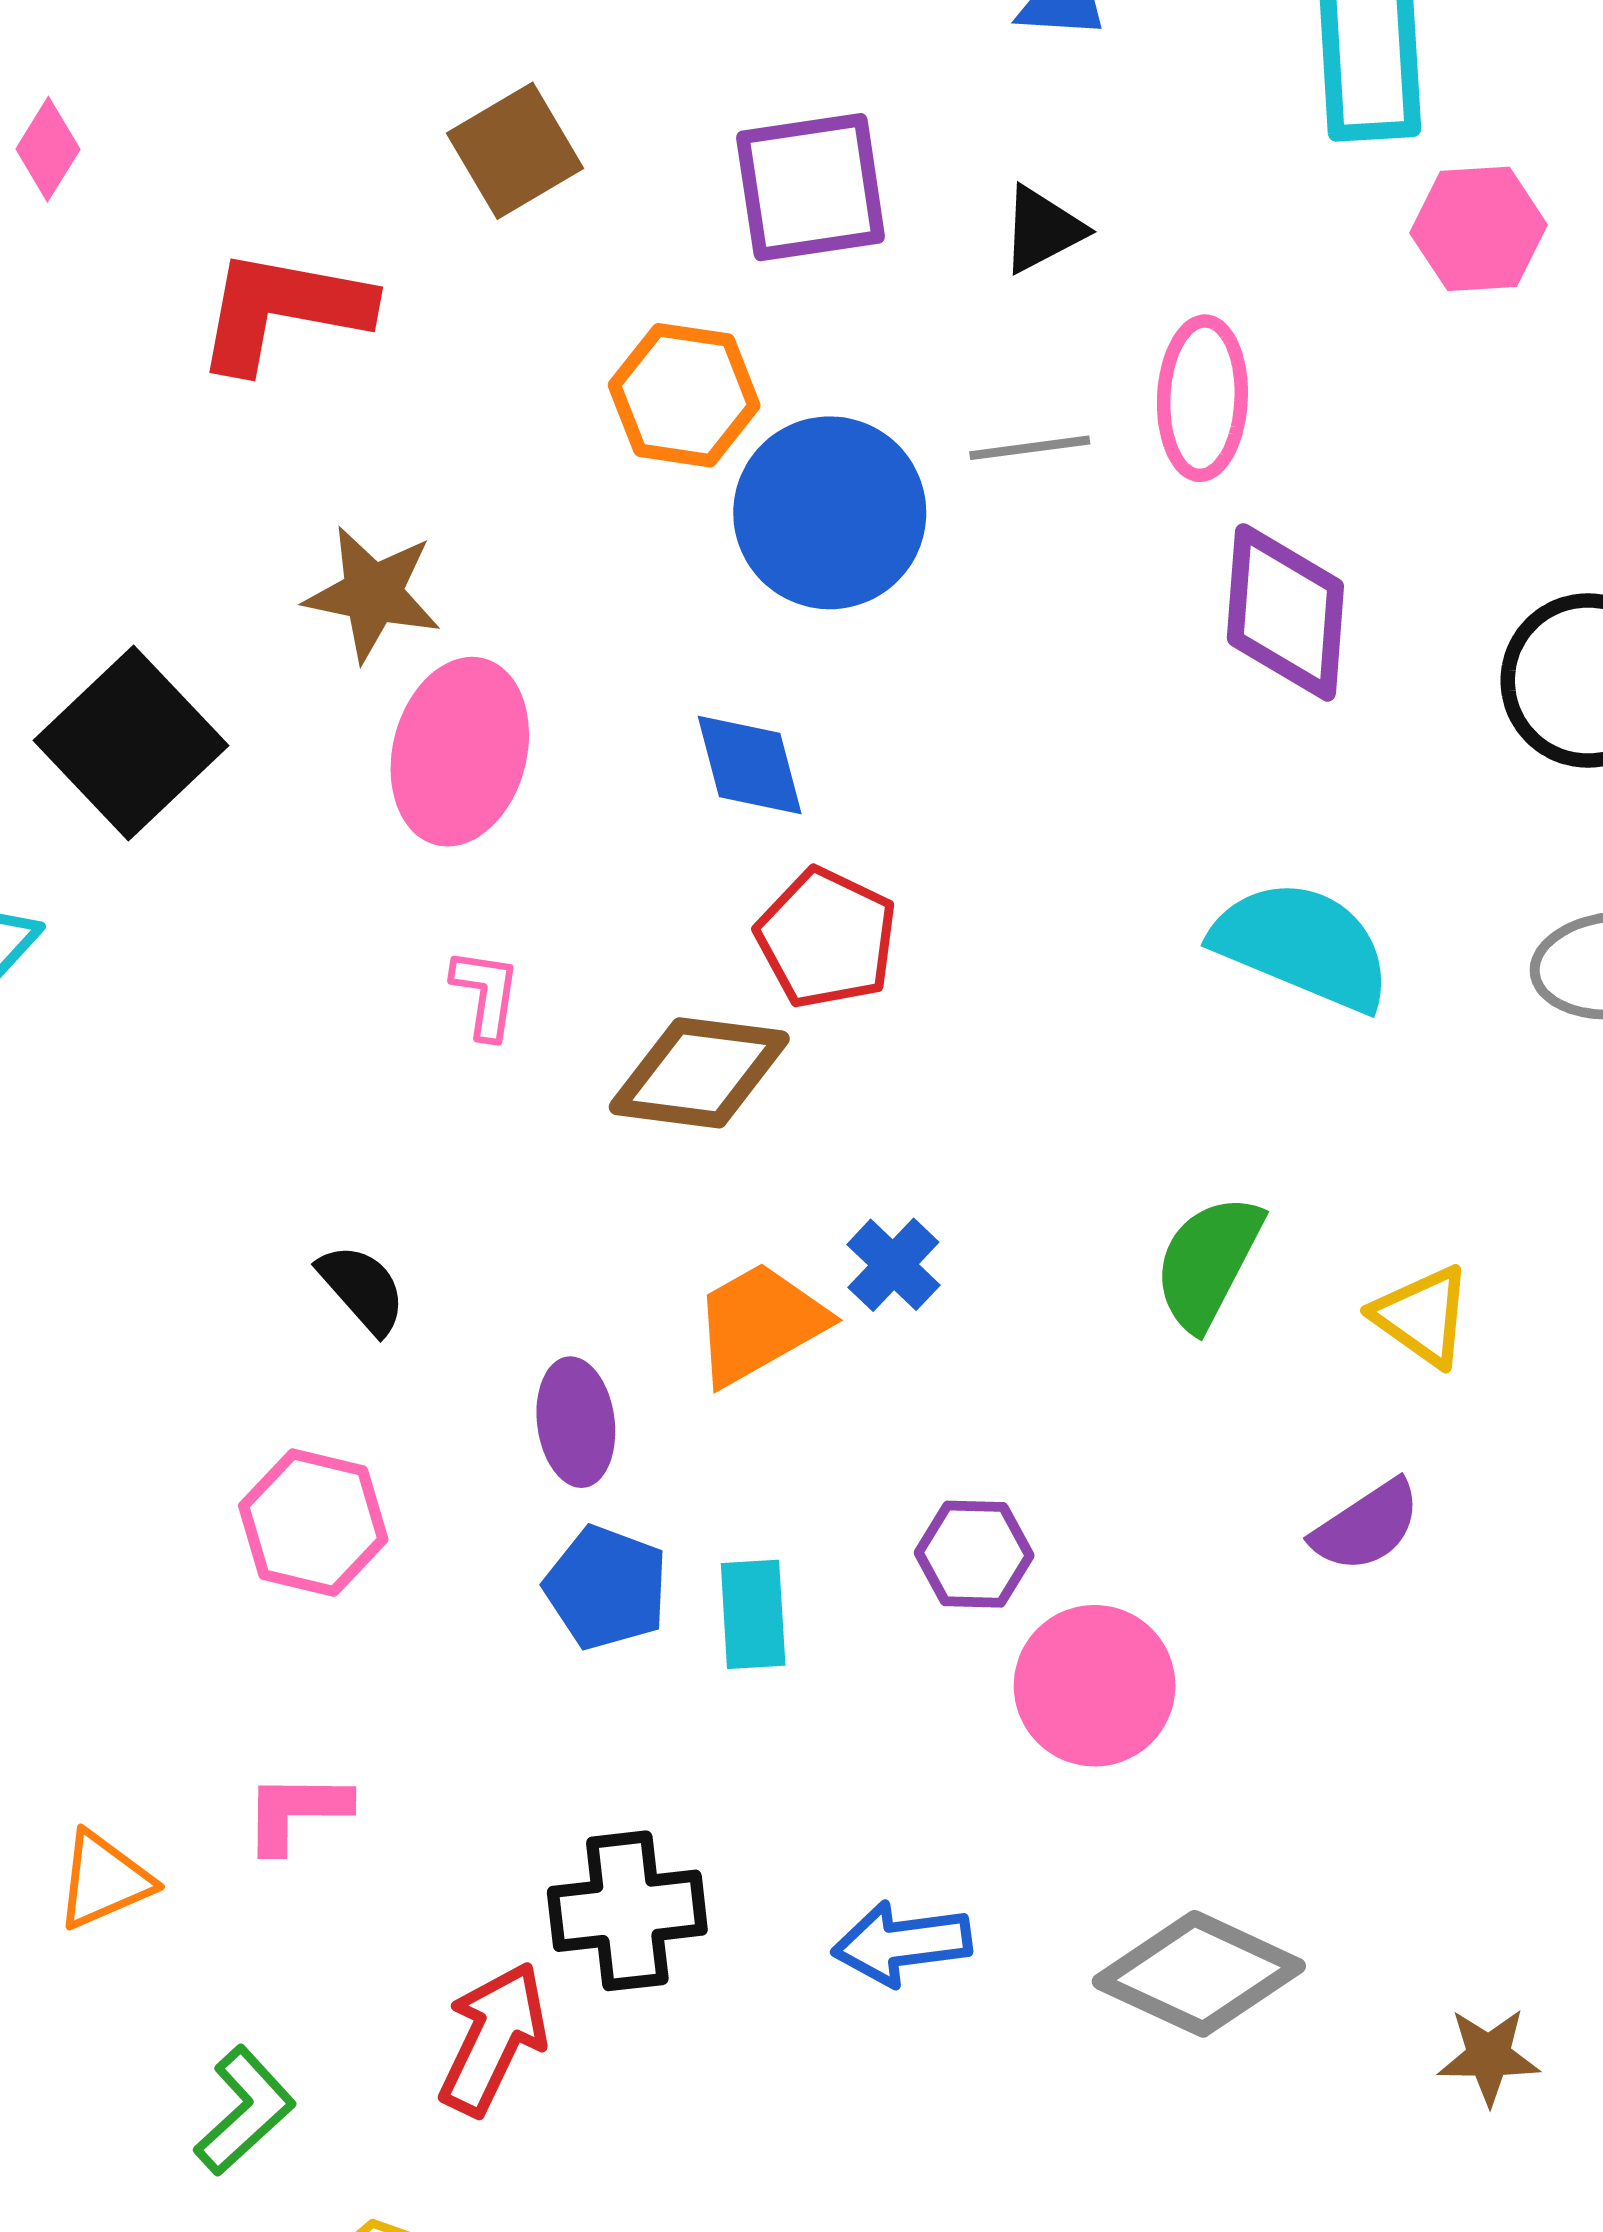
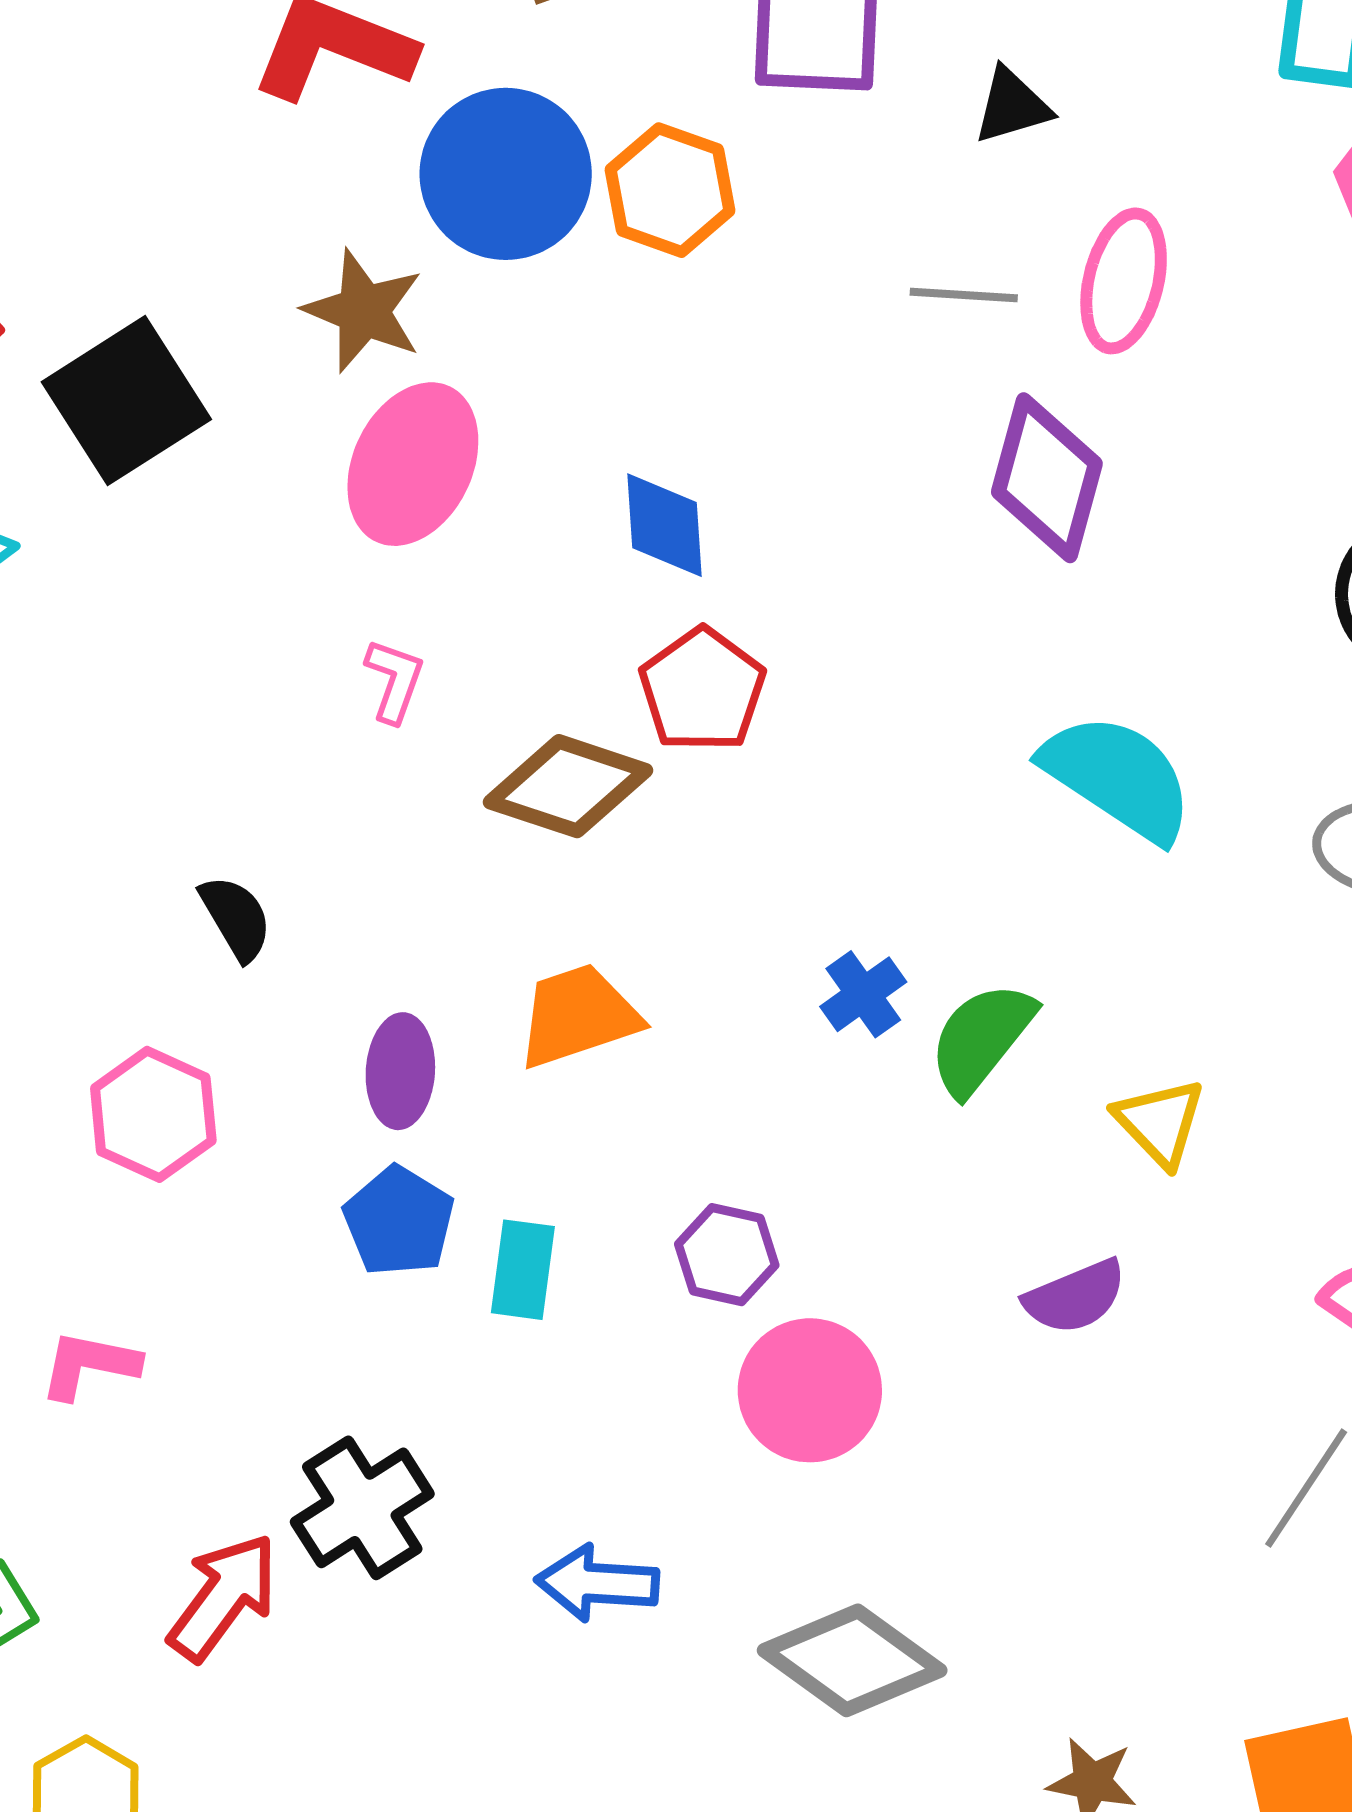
blue circle: (830, 513) -> (506, 174), moved
purple diamond: (1285, 612) -> (1047, 478), moved
blue cross: (893, 1265) -> (863, 994), moved
black cross: (627, 1911) -> (362, 1508), turned -37

